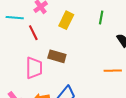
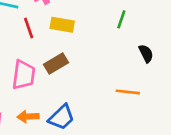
yellow rectangle: (66, 20) -> (62, 25), moved, turned 66
brown rectangle: (57, 56) -> (56, 63), turned -54

